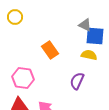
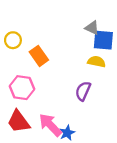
yellow circle: (15, 17) -> (13, 40), moved
orange rectangle: (50, 50) -> (39, 56), moved

